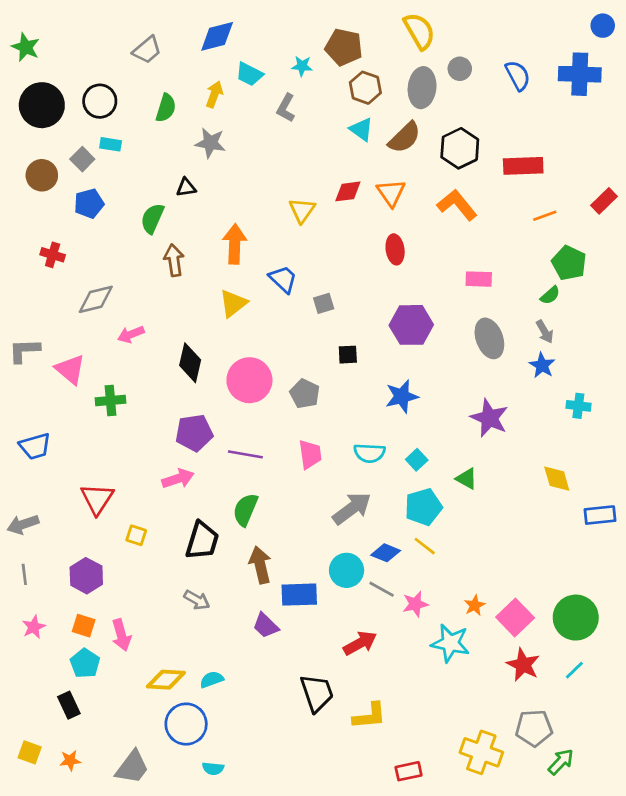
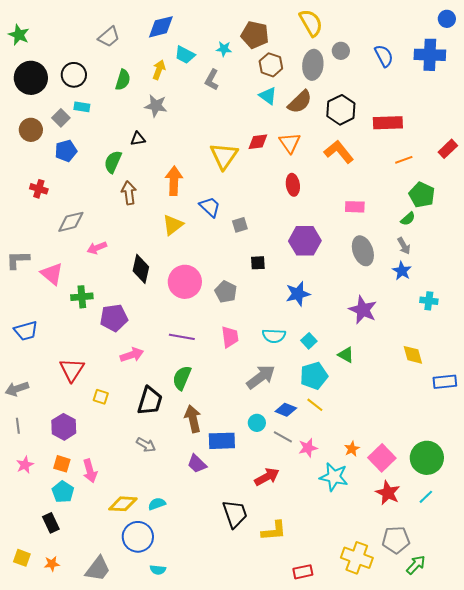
yellow triangle: (302, 210) -> (224, 156), size x1.4
purple pentagon: (194, 433) -> (114, 318), moved
cyan circle: (347, 570) -> (257, 423), size x0.7

